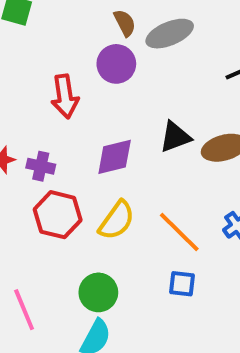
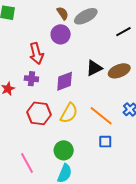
purple cross: (41, 166) -> (31, 79), moved

